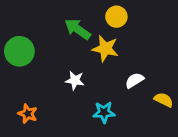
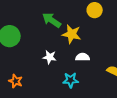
yellow circle: (116, 17) -> (95, 10), moved
white semicircle: (134, 80) -> (83, 57), moved, turned 32

